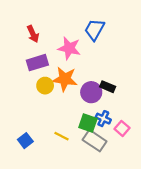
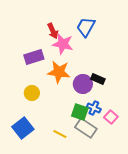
red arrow: (33, 34) -> (53, 31), moved
yellow circle: (45, 86) -> (32, 93), moved
yellow line: (62, 136) -> (60, 134), moved
blue square: (25, 141) -> (23, 128), size x1.5

